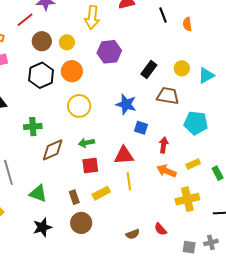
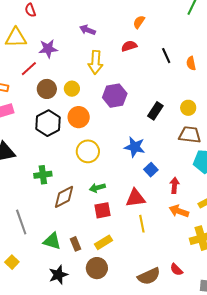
brown trapezoid: (168, 96) -> (190, 135), moved
blue square: (141, 128) -> (151, 170), turned 32
yellow rectangle: (101, 193) -> (104, 242), moved
brown rectangle: (74, 197) -> (76, 244), moved
brown semicircle: (133, 234) -> (149, 276), size x1.6

